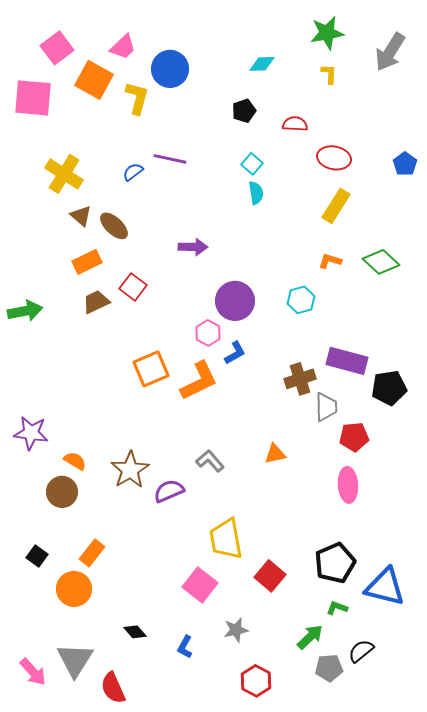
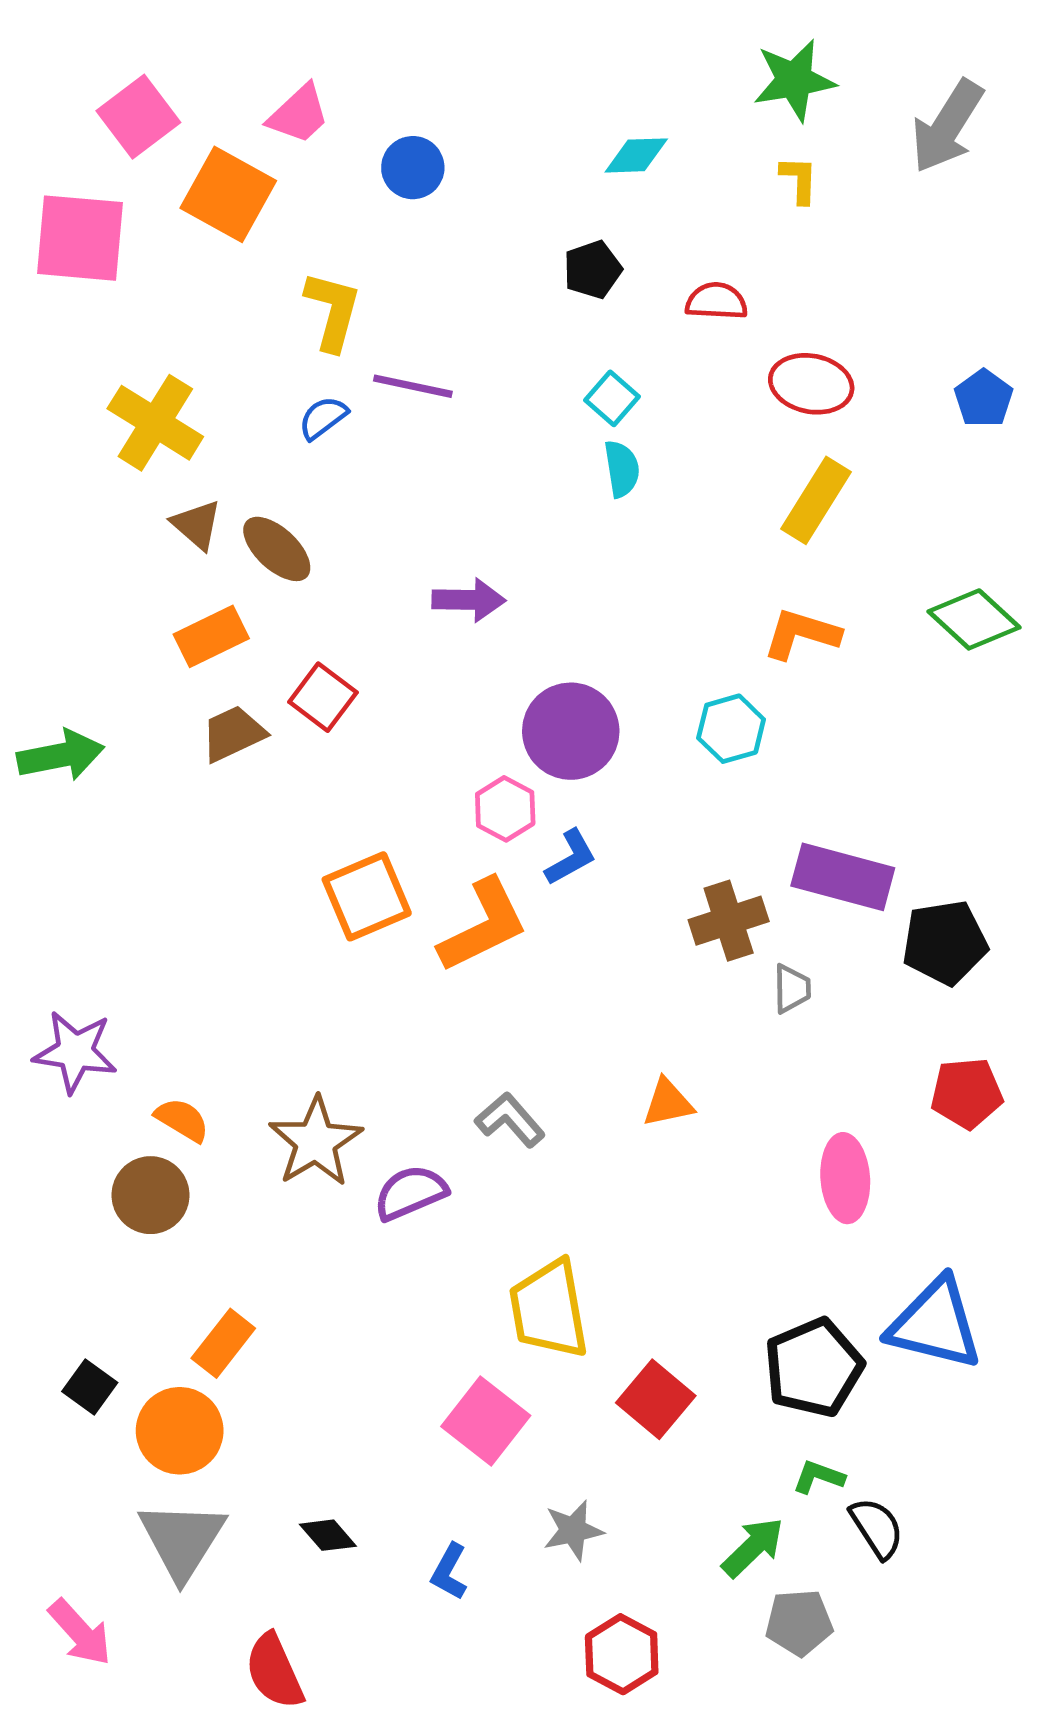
blue circle: (170, 69) -> (413, 168), size x0.7
yellow L-shape: (137, 98) -> (333, 311), moved
orange L-shape: (330, 261) -> (801, 634), size x1.4
green diamond: (381, 262) -> (974, 619), moved
gray trapezoid: (326, 407) -> (792, 989), size x0.7
red pentagon: (354, 437) -> (967, 1093), moved
black square: (37, 556) -> (90, 1387), moved
blue triangle: (385, 587) -> (935, 1324), moved
black semicircle: (361, 651) -> (877, 1528), moved, turned 96
gray triangle: (75, 660) -> (182, 1540), moved

